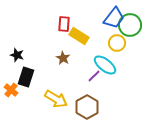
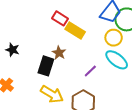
red rectangle: (64, 24) -> (60, 18), turned -63
cyan ellipse: (105, 65) -> (117, 60), moved
black rectangle: (26, 77) -> (46, 66), moved

